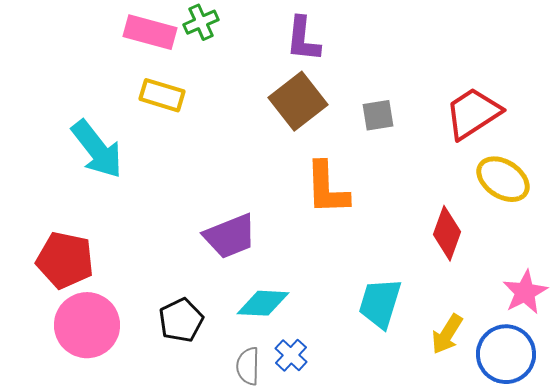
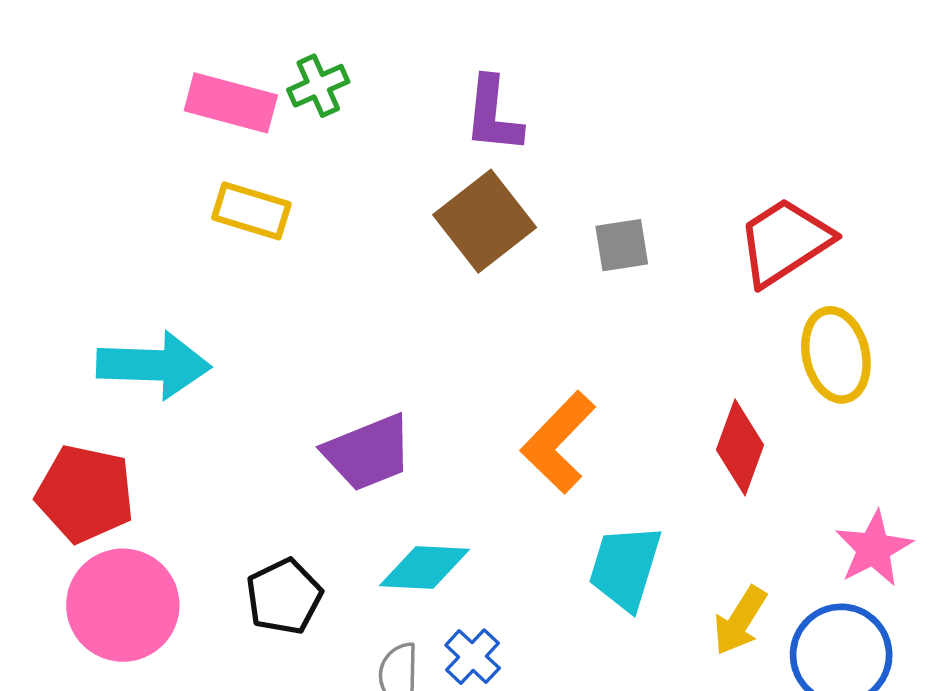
cyan arrow: (97, 149) -> (154, 365), moved, turned -50
yellow ellipse: (503, 179) -> (836, 355), turned 44
orange L-shape: (327, 188) -> (558, 442), moved, turned 46

